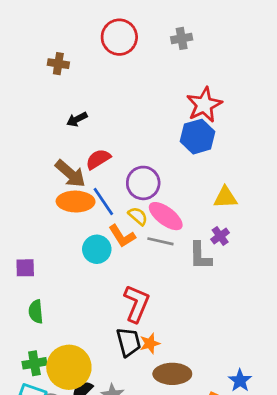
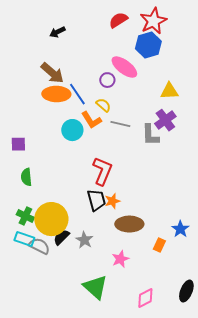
red semicircle: (98, 159) -> (118, 20), moved
purple circle: (143, 183) -> (107, 80), size x0.6
pink ellipse: (166, 216) -> (124, 67), moved
purple cross: (220, 236) -> (165, 120), size x1.5
green cross: (34, 363) -> (25, 216), turned 36

